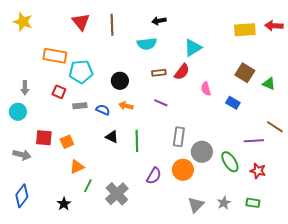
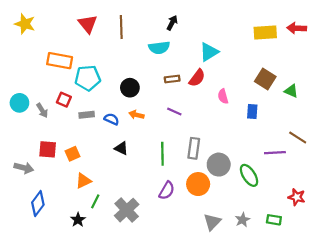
black arrow: (159, 21) -> (172, 23), turned 128
gray arrow: (25, 88) -> (42, 110), moved, turned -32
blue rectangle: (233, 103) -> (252, 112), turned 64
cyan circle: (18, 112) -> (19, 103), moved
green line: (137, 141) -> (162, 154), moved
red star: (258, 171) -> (297, 197), moved
blue diamond: (22, 196) -> (38, 204), moved
black star: (64, 204) -> (78, 220), moved

